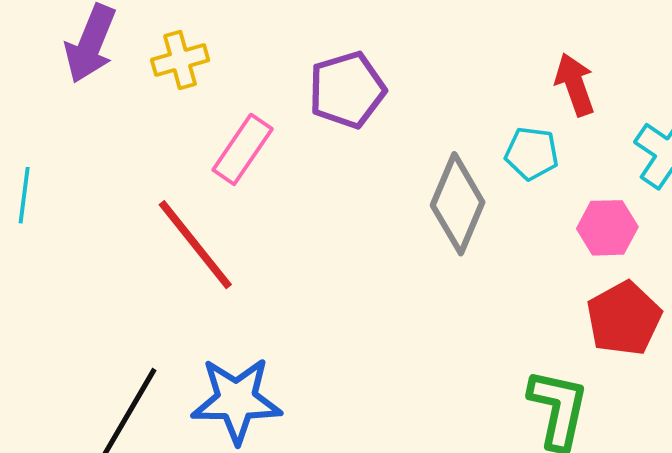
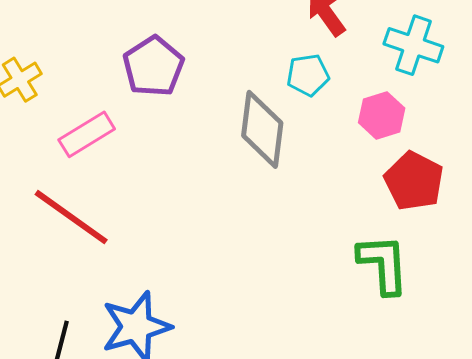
pink rectangle: (243, 149) -> (87, 134), turned 40

